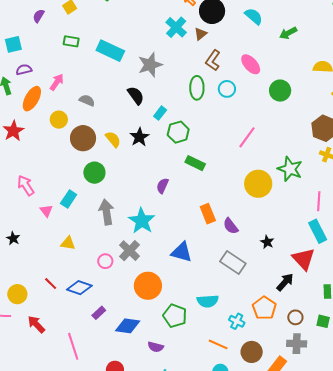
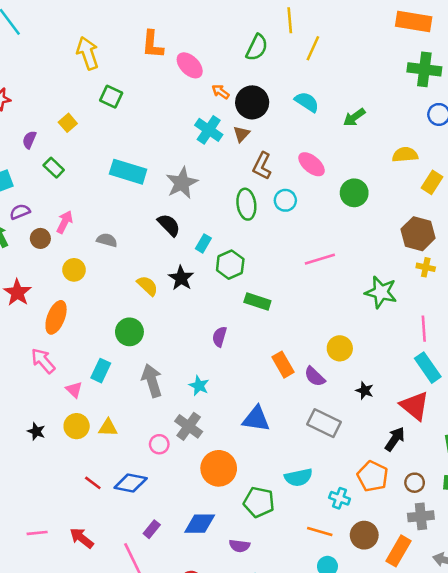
green rectangle: (71, 41) -> (54, 168), moved, turned 42
orange ellipse: (32, 99) -> (56, 317), moved
pink line: (247, 137) -> (320, 259), turned 45
brown circle: (83, 138) -> (40, 238), moved, size x0.6
yellow circle: (258, 184) -> (340, 348), moved, size x0.7
cyan star: (142, 221) -> (199, 386), size x0.6
yellow circle: (17, 294) -> (77, 426), moved
purple rectangle: (99, 313) -> (152, 529), moved

